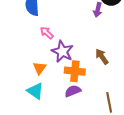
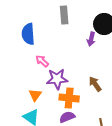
purple star: (62, 51) -> (57, 79), turned -30

